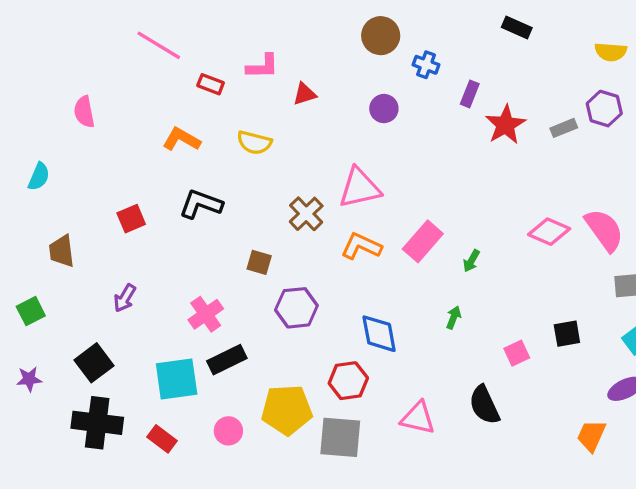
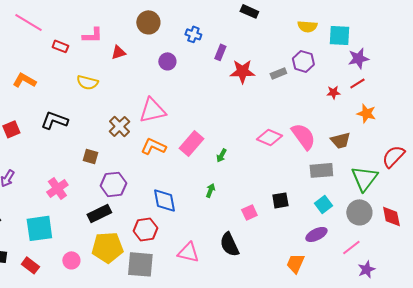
brown circle: (381, 36) -> (148, 22), moved
red star: (505, 125) -> (242, 71), turned 30
orange L-shape: (181, 139) -> (24, 80), moved
black rectangle: (227, 360) -> (99, 213), moved

